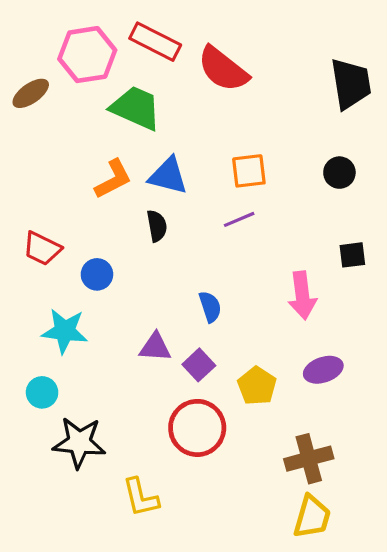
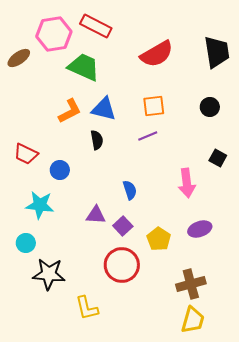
red semicircle: (223, 69) -> (157, 54), moved, turned -68
black square: (352, 255) -> (218, 158), turned 36

